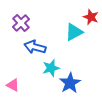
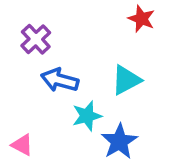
red star: (91, 17) -> (141, 19), moved
cyan triangle: (74, 32) -> (126, 80), moved

